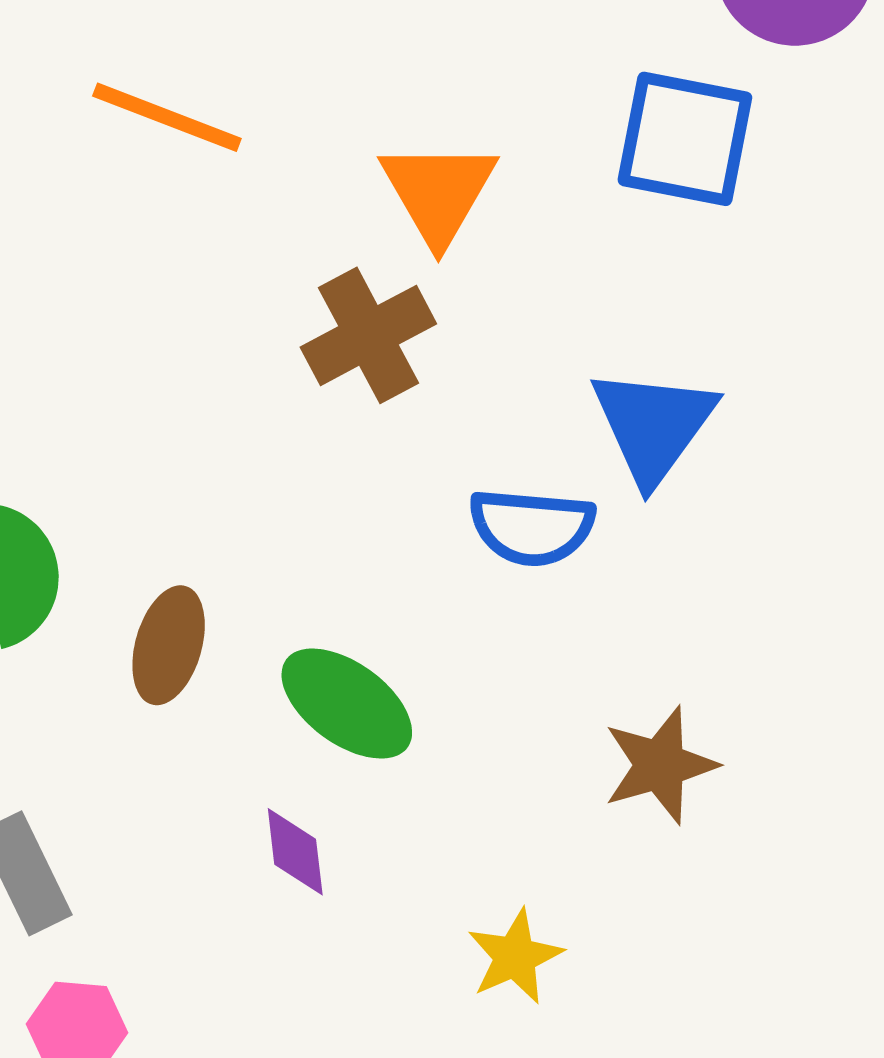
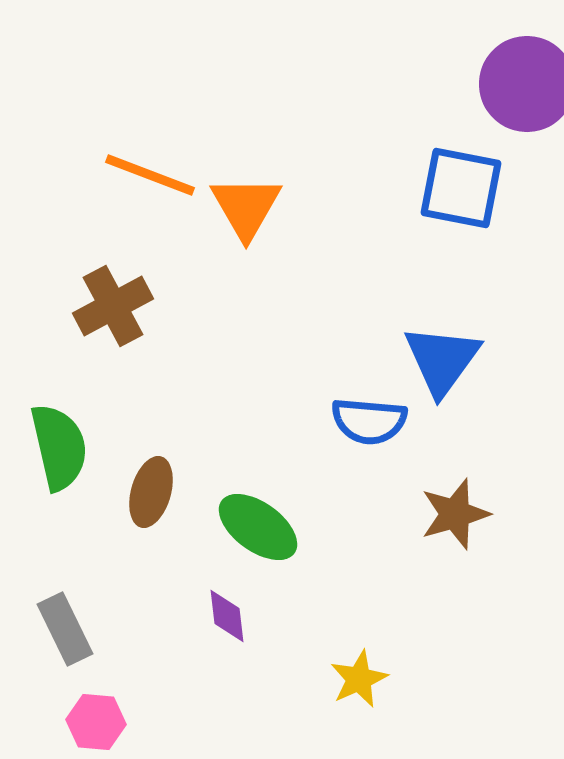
orange triangle: (438, 192) -> (246, 207), moved
brown cross: (368, 335) -> (113, 306), moved
brown star: (660, 765) -> (455, 514), moved

